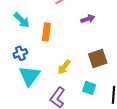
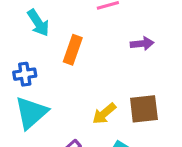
yellow arrow: (64, 67) -> (104, 114), moved

